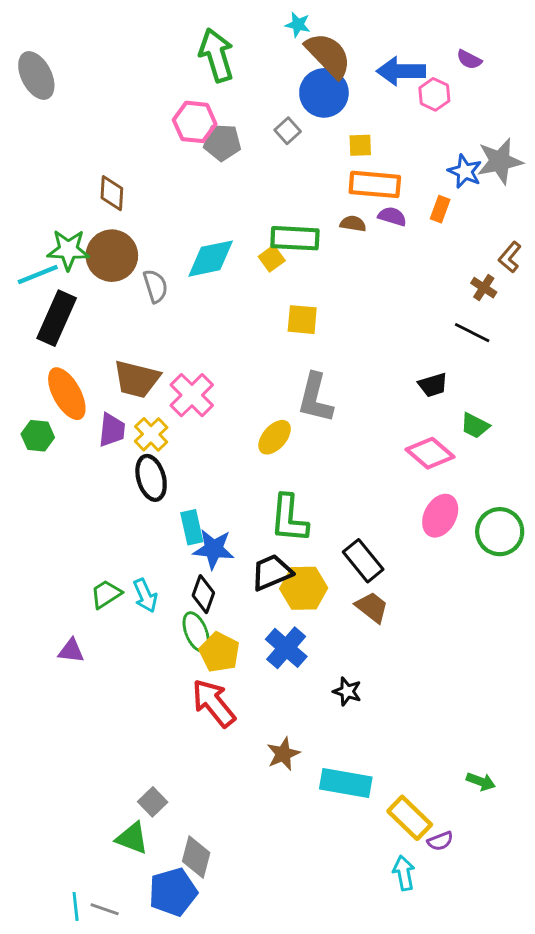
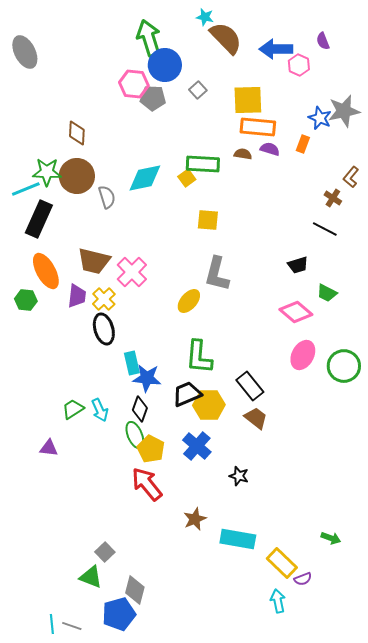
purple semicircle: (469, 60) -> (323, 41), turned 42
blue circle: (324, 93) -> (165, 65), moved
yellow square: (360, 145) -> (248, 100), size x1.8

